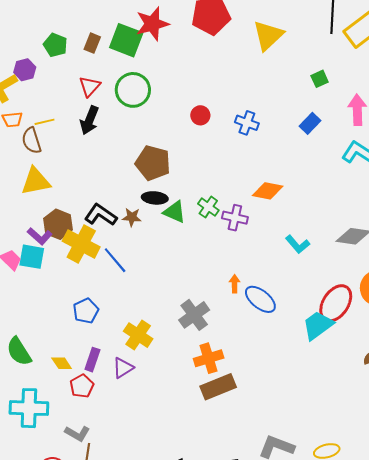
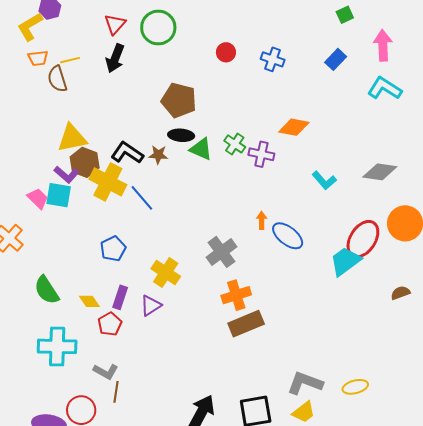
yellow triangle: (36, 181) -> (72, 138), moved

